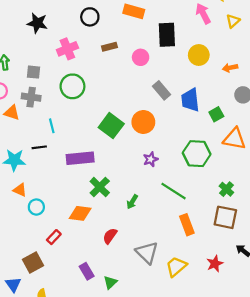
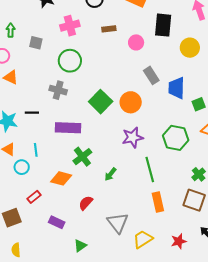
gray cross: (31, 97) -> (58, 90), moved
cyan line: (52, 126) -> (36, 150), moved
purple star: (151, 159) -> (133, 137), size x1.5
green line: (174, 191) -> (150, 169), turned 35
purple rectangle: (87, 271) -> (57, 222), moved, turned -42

